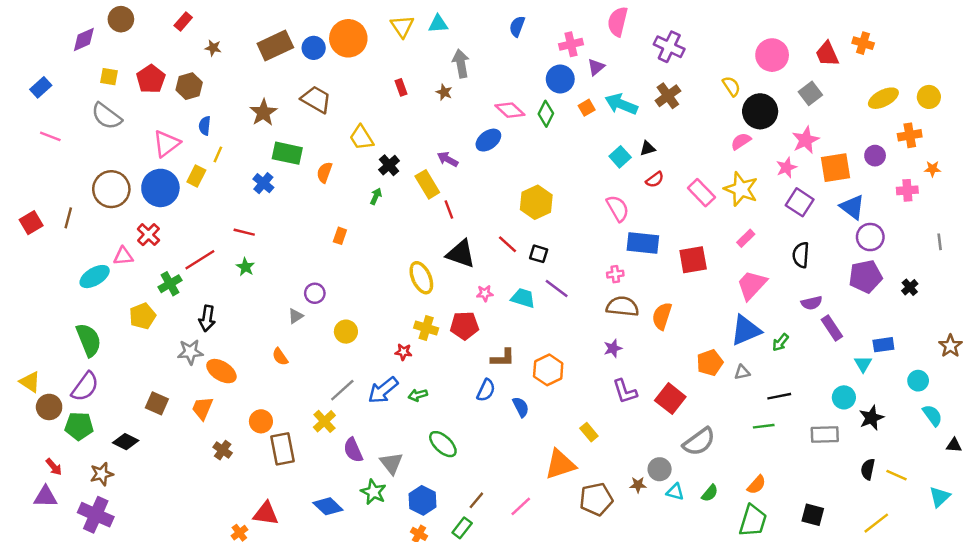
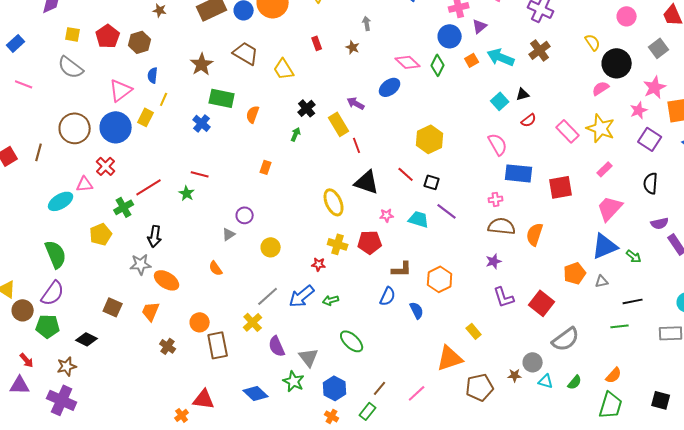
pink circle: (772, 55) -> (627, 16), size x0.7
gray arrow: (461, 63) -> (367, 23), size x0.6
yellow trapezoid: (361, 138) -> (284, 69), moved
red line: (244, 232) -> (200, 174), moved
green arrow: (780, 342) -> (634, 256), turned -91

